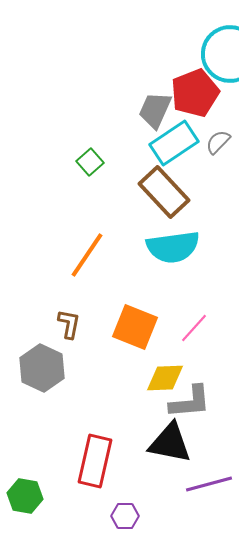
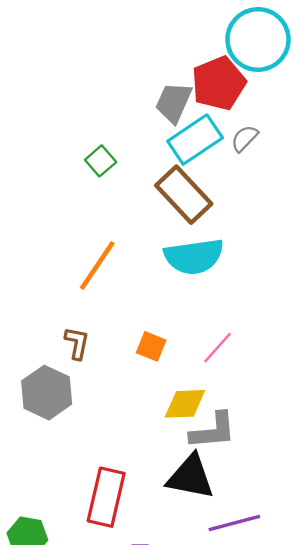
orange square: (135, 327) -> (151, 346), size x0.6

